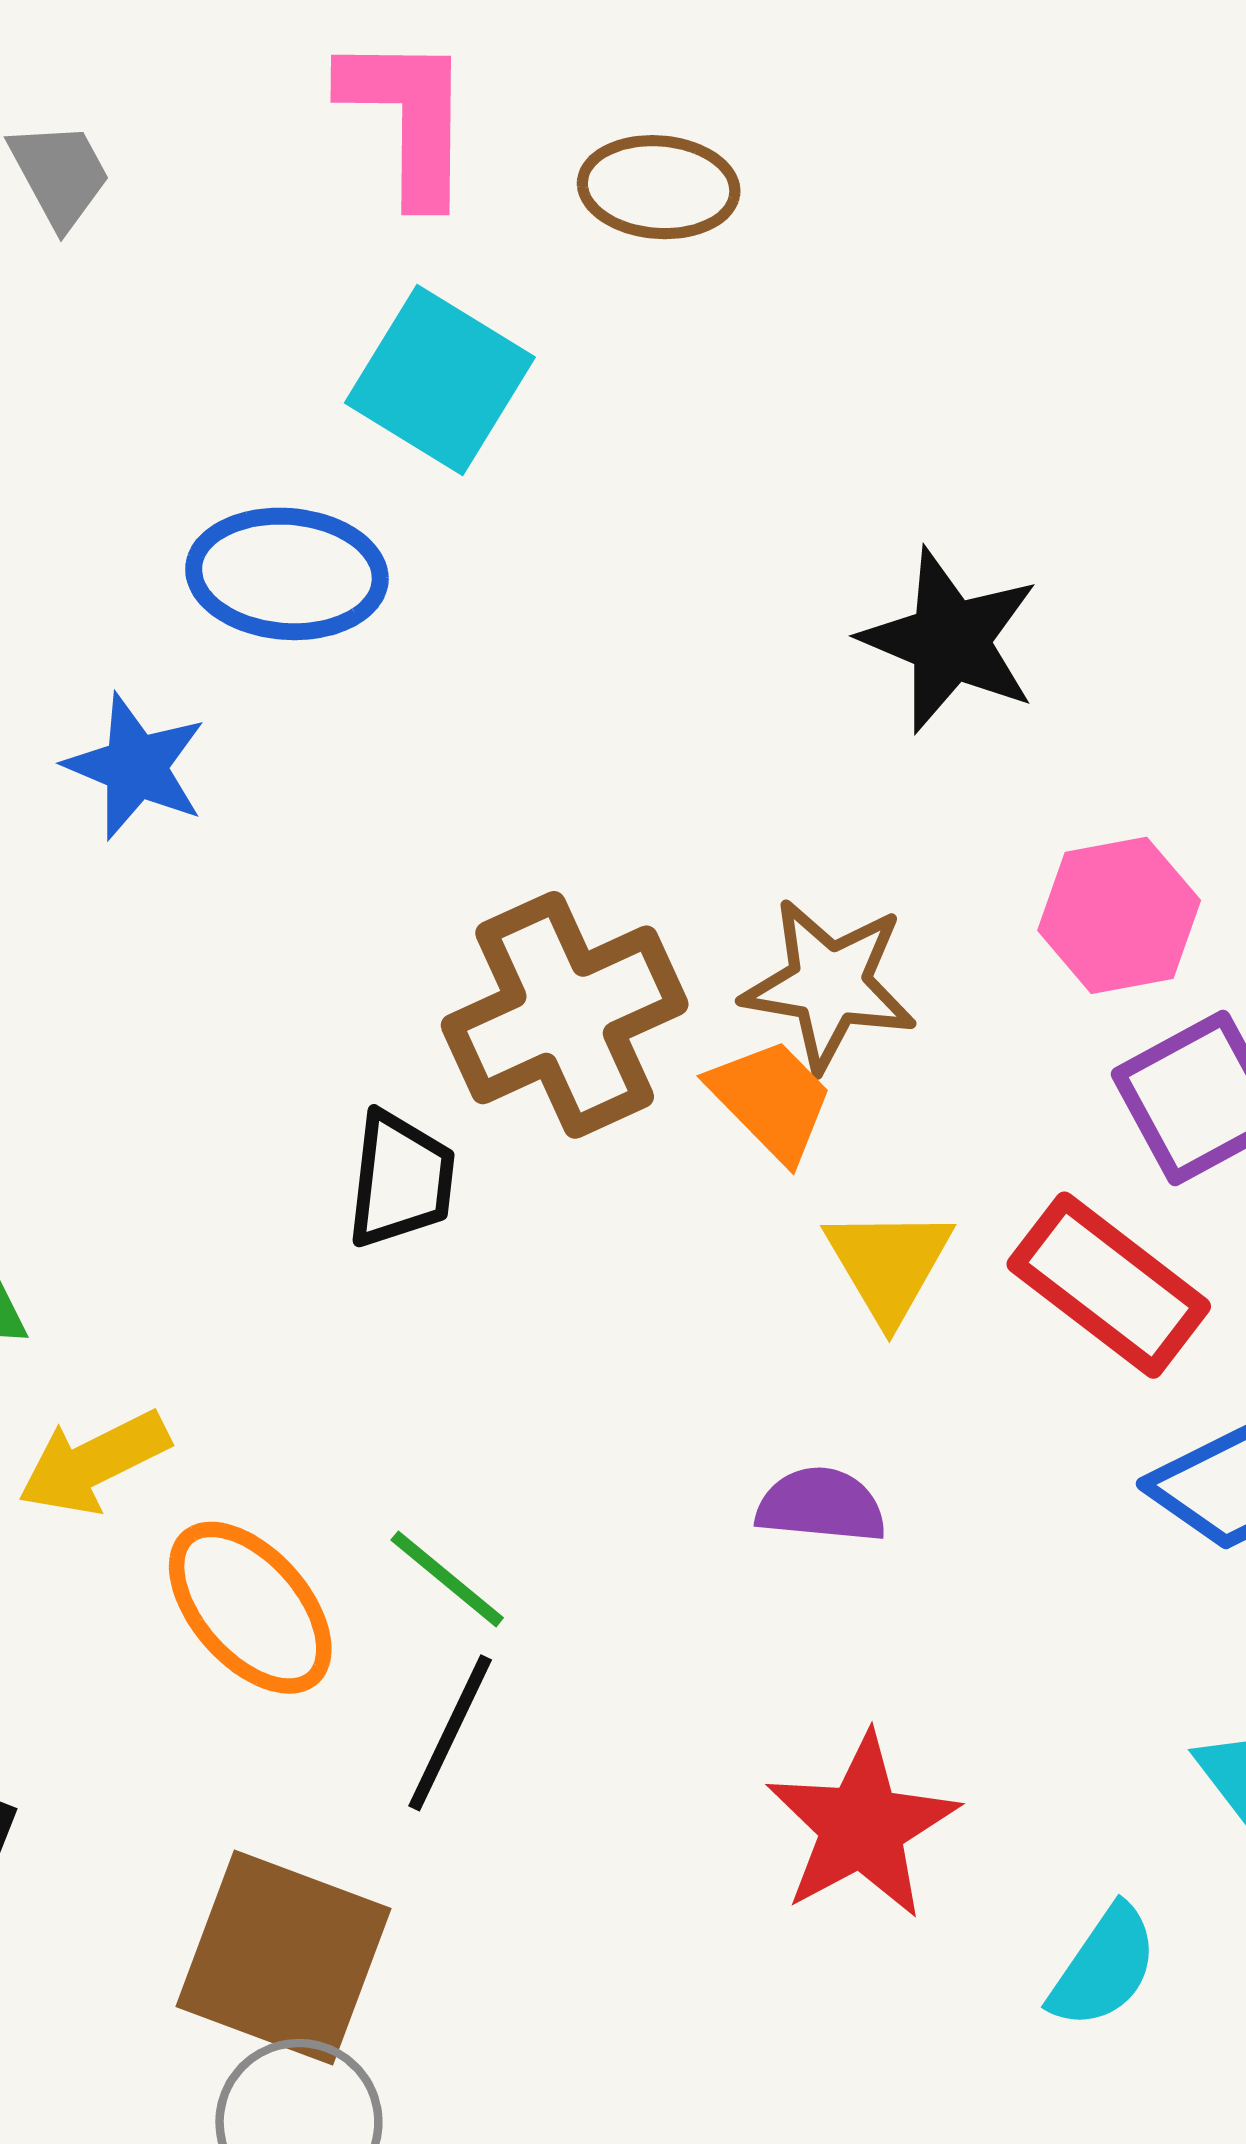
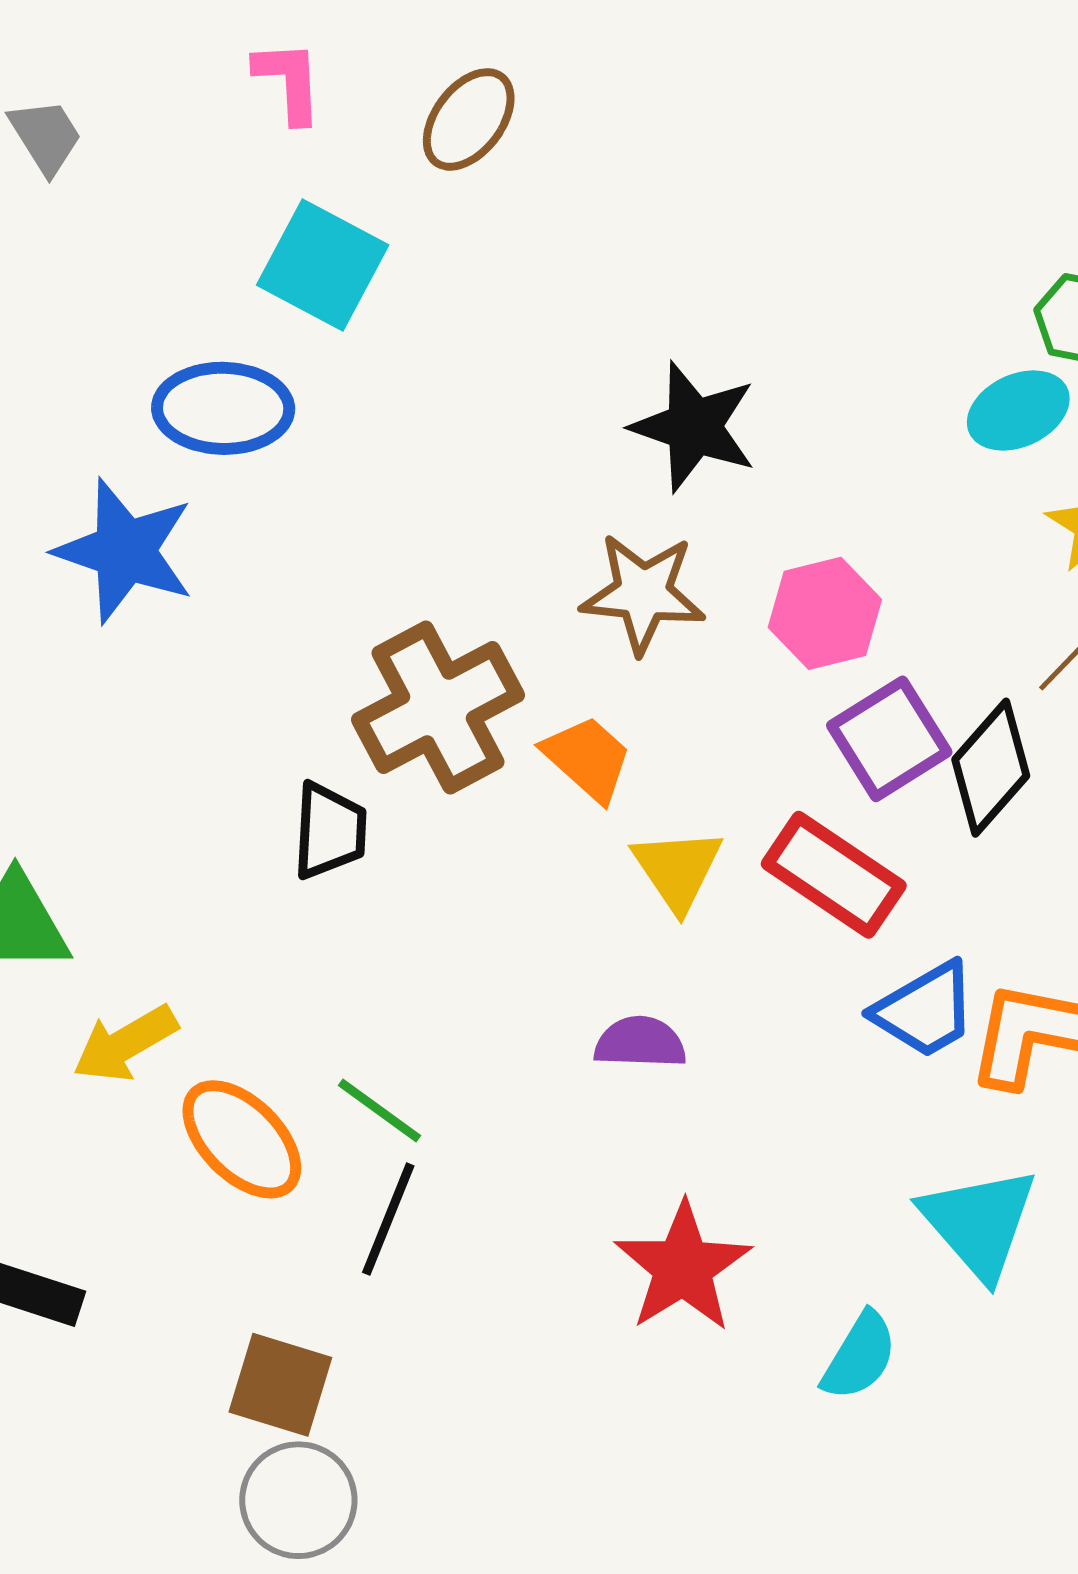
pink L-shape: (408, 118) -> (289, 81), size x0.7
brown ellipse: (659, 187) -> (469, 119), turned -54
blue star: (136, 767) -> (125, 551), size x1.4
brown star: (829, 985) -> (643, 593), moved
brown square: (283, 1957) -> (280, 1385), size x0.7

